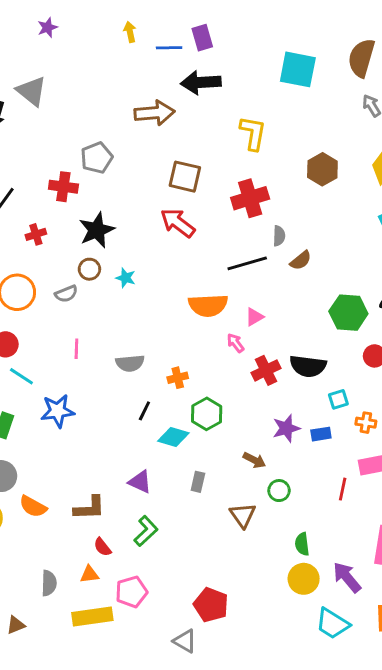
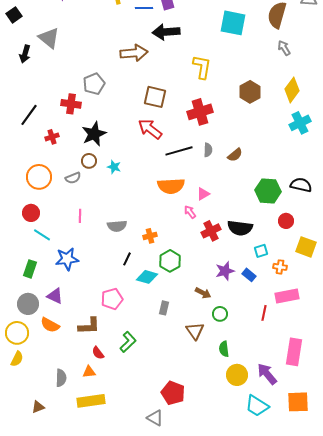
gray semicircle: (279, 236) -> (208, 150), moved
black line: (247, 263) -> (179, 151), moved
blue rectangle: (321, 434) -> (249, 275), turned 48
purple triangle: (140, 482) -> (55, 296), moved
green semicircle: (302, 544) -> (224, 349), moved
pink pentagon: (131, 592) -> (112, 299), moved

